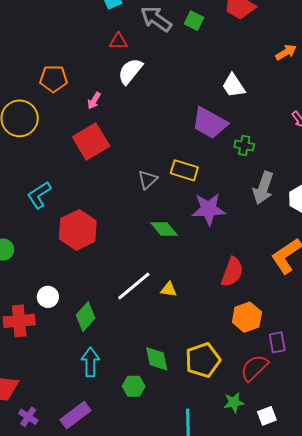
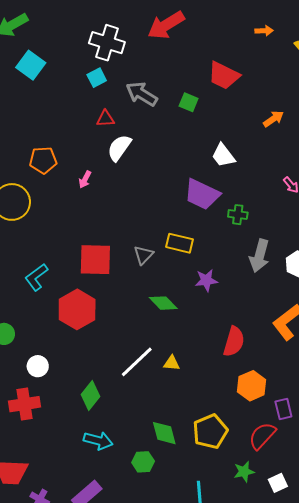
green square: (194, 21) -> (189, 102), moved
red square: (91, 142) -> (95, 260), moved, turned 36
purple star: (209, 209) -> (206, 280), size x0.7
white circle: (48, 297) -> (38, 366), moved
cyan arrow: (90, 362) -> (98, 441), turned 108

